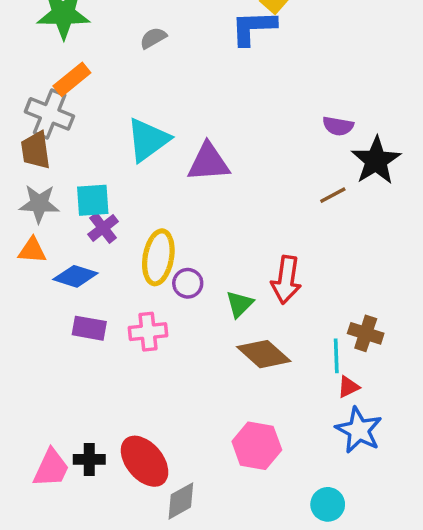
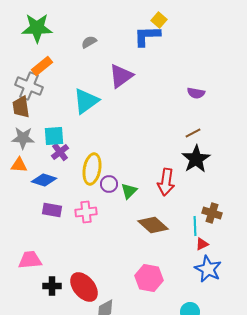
black star: (376, 161) -> (196, 159), moved
purple triangle: (208, 162) -> (121, 76), moved, turned -32
green triangle: (240, 304) -> (129, 191), moved
pink trapezoid: (51, 468) -> (30, 260), moved, turned -120

